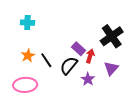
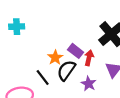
orange star: (28, 56) -> (55, 58), moved
black line: (46, 60) -> (43, 78), moved

